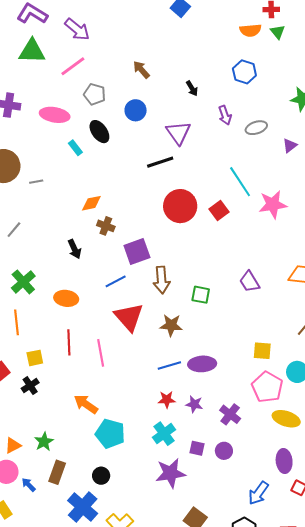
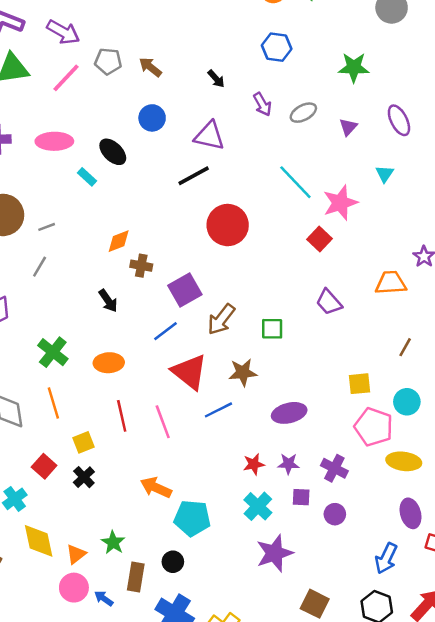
gray pentagon: (95, 94) -> (108, 61), moved
purple triangle: (178, 133) -> (209, 136), turned -32
red square: (219, 211) -> (320, 239), moved
gray line: (14, 230) -> (40, 267), moved
brown arrow: (162, 280) -> (221, 319), turned 52
blue line: (169, 366) -> (218, 410), moved
purple square: (197, 448) -> (301, 497), moved
black circle: (101, 476) -> (173, 562), moved

